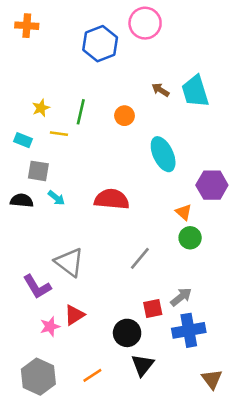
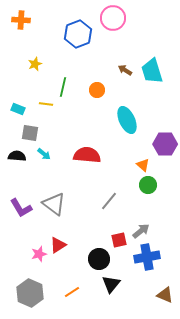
yellow star: (41, 108) -> (35, 64), moved
purple L-shape: (37, 287) -> (21, 208), moved
brown triangle: (212, 379) -> (165, 295), turned -30

